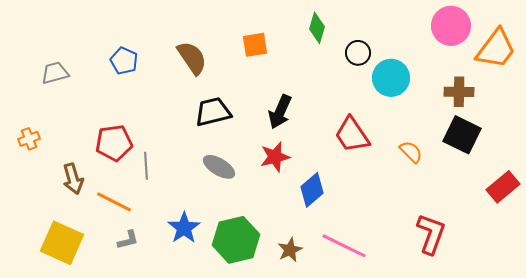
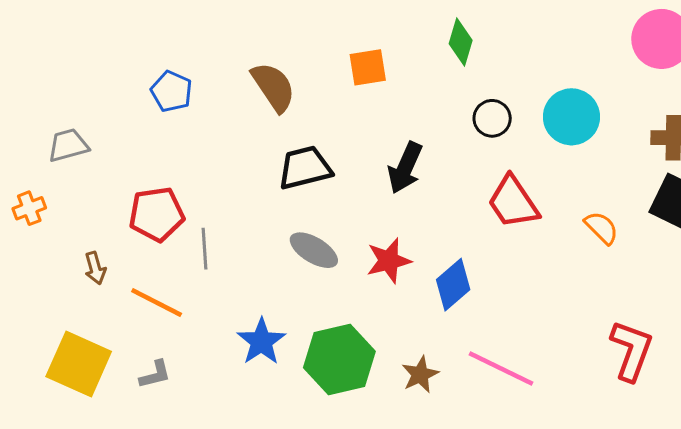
black circle: (358, 53) -> (492, 118), moved
gray trapezoid: (55, 73) -> (68, 145), moved
red star: (275, 157) -> (389, 261), moved
brown arrow: (73, 179) -> (95, 268), size x0.7
gray L-shape: (128, 240) -> (155, 374), moved

